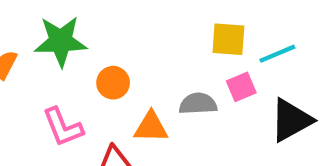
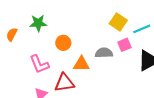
yellow square: (228, 39) -> (118, 22), turned 30
green star: (61, 41) -> (38, 23), size x0.7

